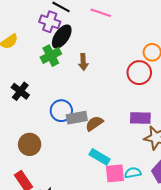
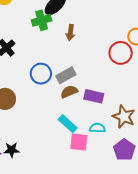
gray rectangle: (77, 118) -> (66, 75), moved, turned -30
purple rectangle: (140, 118) -> (94, 96), moved
cyan semicircle: (133, 173) -> (97, 128), moved

